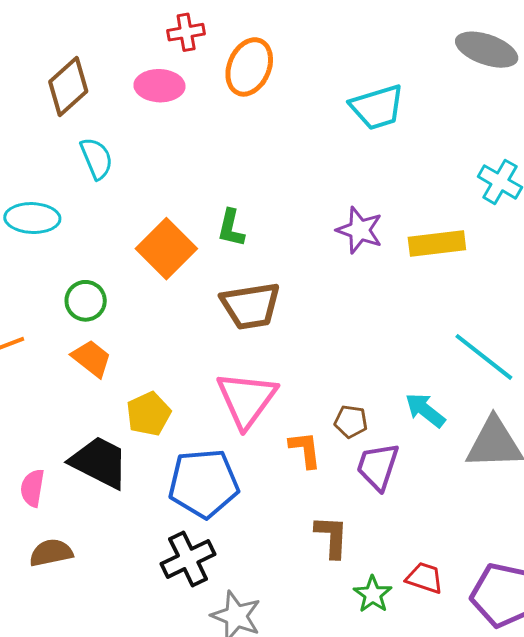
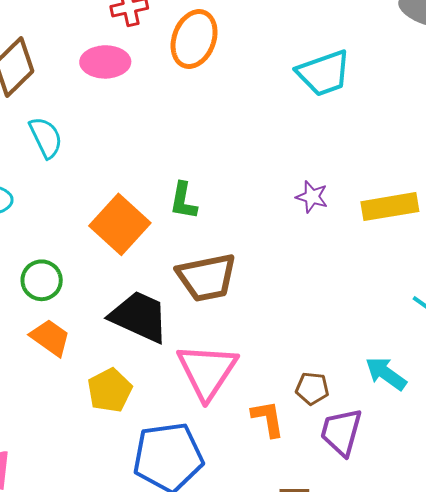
purple star: (360, 230) -> (312, 197), size x0.7
black trapezoid: (99, 462) -> (139, 317), moved

